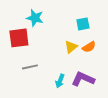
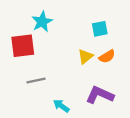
cyan star: (35, 18) -> (42, 22), turned 30
cyan arrow: (60, 81) -> (61, 106), moved, turned 104

